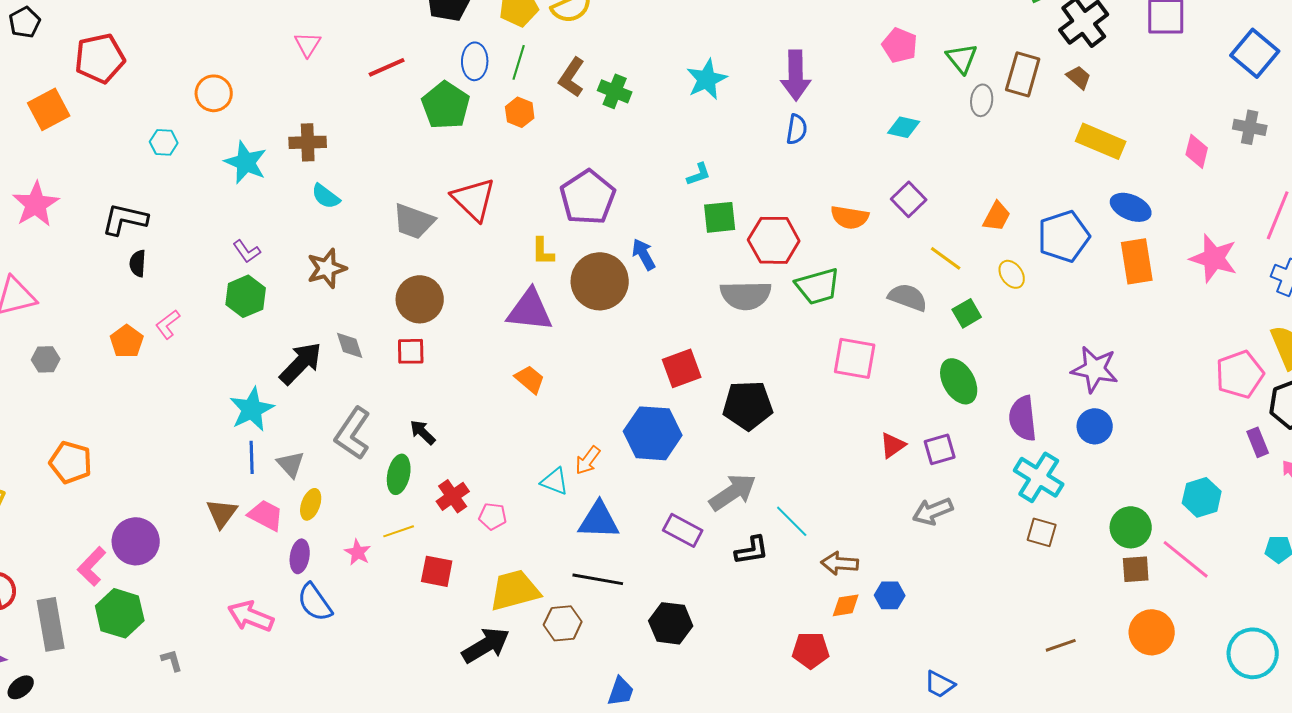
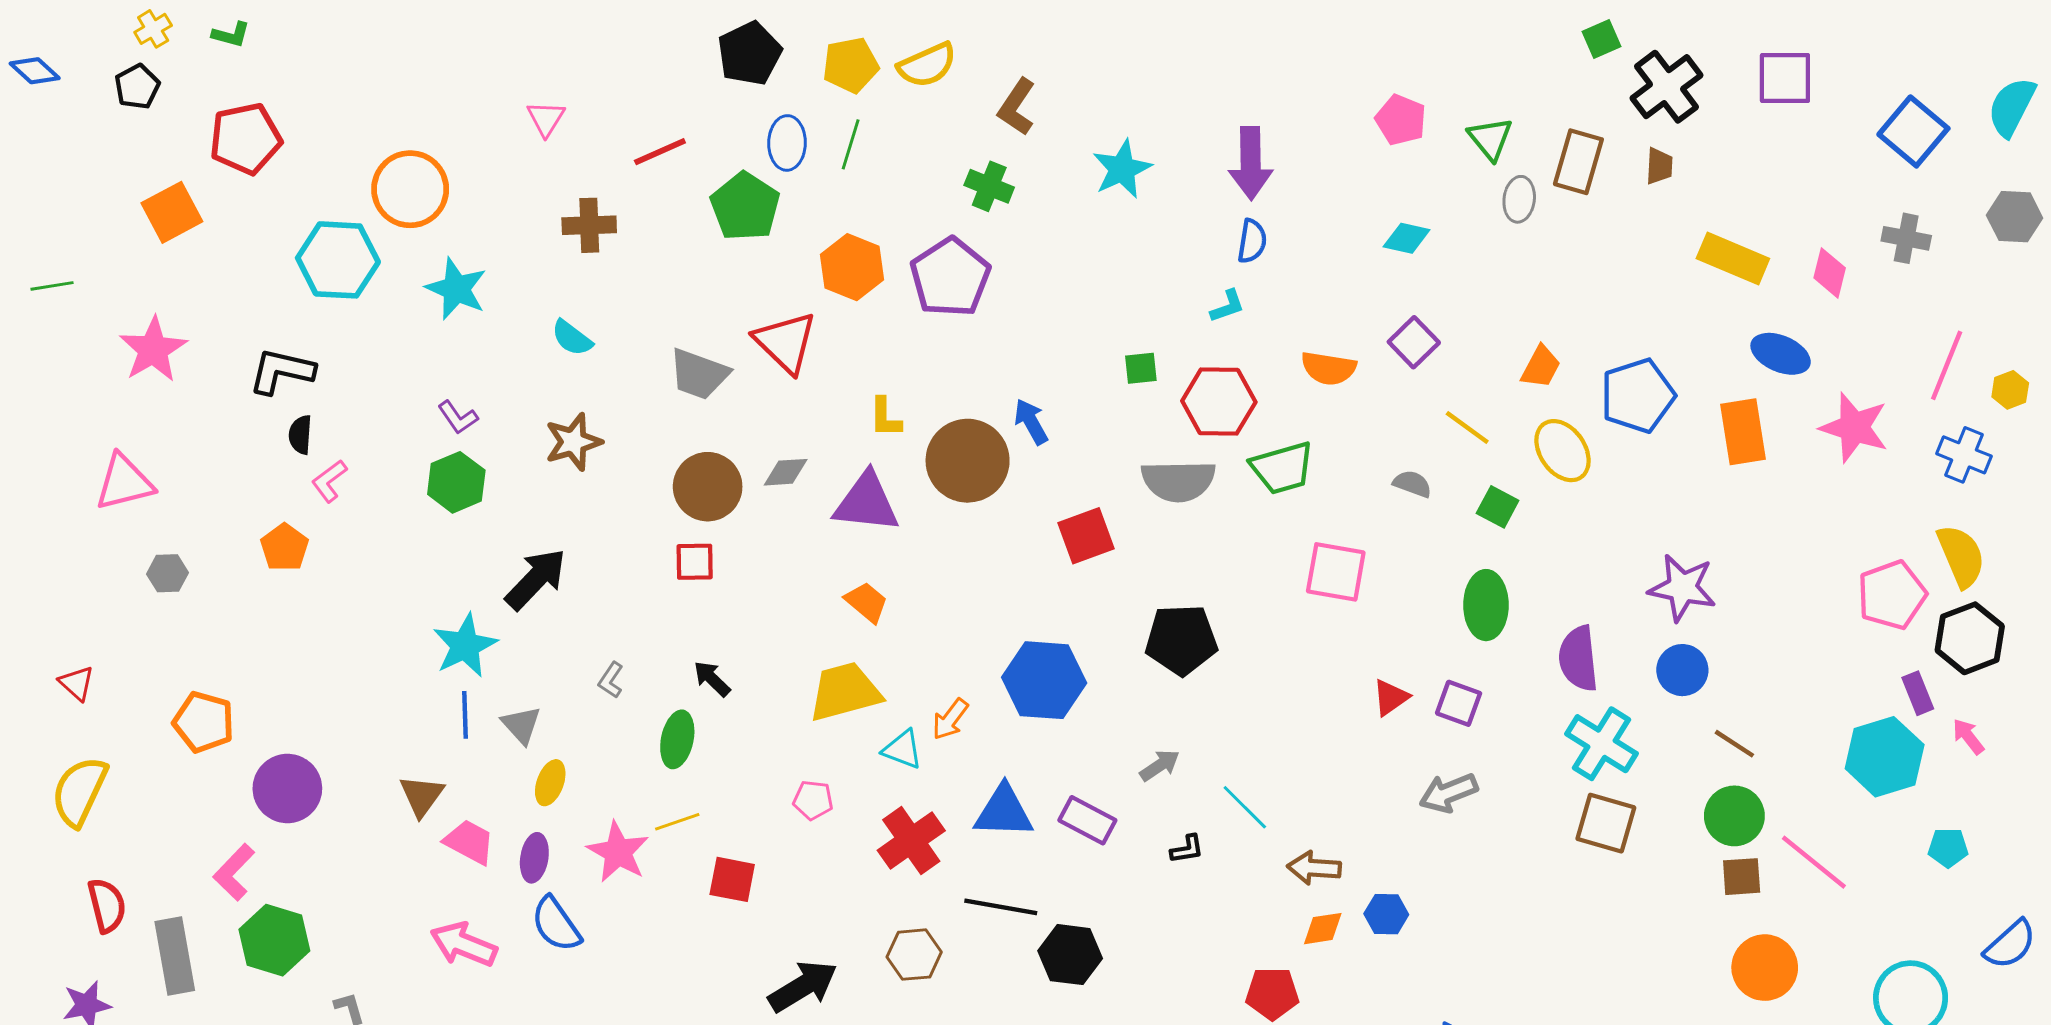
brown L-shape: (572, 77) -> (1017, 107), moved
brown trapezoid: (1079, 77) -> (1659, 166), turned 52
orange circle: (214, 93) -> (410, 189), size x1.4
orange hexagon: (520, 112) -> (852, 267), moved, size x1.5
yellow rectangle: (1101, 141) -> (1733, 258), moved
cyan hexagon: (164, 142) -> (338, 260), size x2.0
brown cross: (308, 142) -> (589, 225), moved
cyan L-shape: (699, 174) -> (1227, 306), moved
purple pentagon: (588, 197) -> (950, 277), moved
blue ellipse: (1131, 207) -> (1781, 354), moved
green square: (720, 217) -> (1141, 368), size x0.7
yellow ellipse: (1012, 274) -> (1563, 451), size x1.5
gray semicircle: (908, 297) -> (1412, 484), size x0.7
green square: (967, 313) -> (1498, 507), turned -32
pink L-shape: (168, 324) -> (329, 481), moved
gray diamond: (350, 345) -> (786, 472), moved, turned -76
red square: (682, 368) -> (1086, 536), moved
green ellipse: (959, 381) -> (1486, 605), turned 30
gray L-shape: (353, 433) -> (611, 680), size x0.5
purple square: (940, 449) -> (1459, 703), turned 36
gray arrow: (733, 492) -> (1160, 765), size x0.6
red cross: (453, 496) -> (911, 840), moved, size x1.4
cyan hexagon: (1202, 497) -> (1885, 757), moved, size x1.4
pink trapezoid: (266, 515) -> (469, 842), moved
blue triangle: (599, 520) -> (1004, 812), moved
brown square: (1042, 532) -> (1606, 823), size x1.4
purple circle: (136, 541) -> (287, 788), moved
black L-shape: (752, 550) -> (1187, 849), size x0.7
pink star: (358, 552) -> (618, 852), size x1.6
black line: (598, 579) -> (1001, 907), moved
yellow trapezoid: (515, 590) -> (845, 692), moved
brown line: (1061, 645) -> (1734, 744), moved, turned 52

